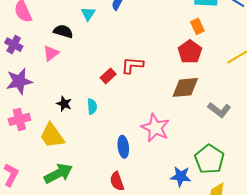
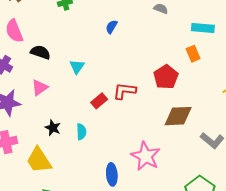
cyan triangle: (88, 14) -> (77, 67), moved
black semicircle: (63, 31) -> (40, 52), moved
red pentagon: (190, 52) -> (166, 77), moved
pink triangle: (51, 53) -> (40, 87), moved

